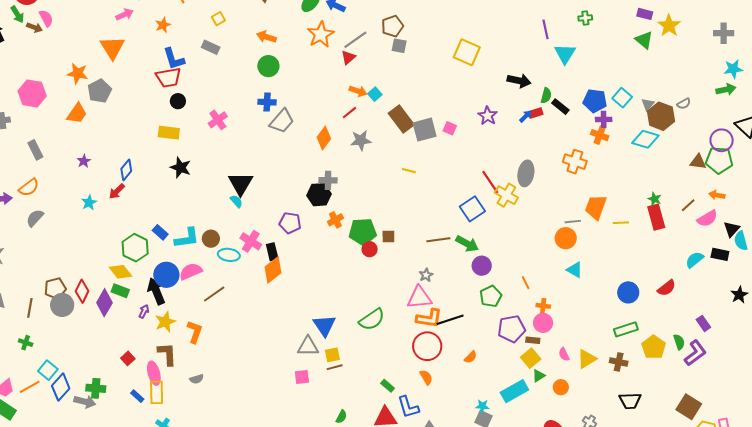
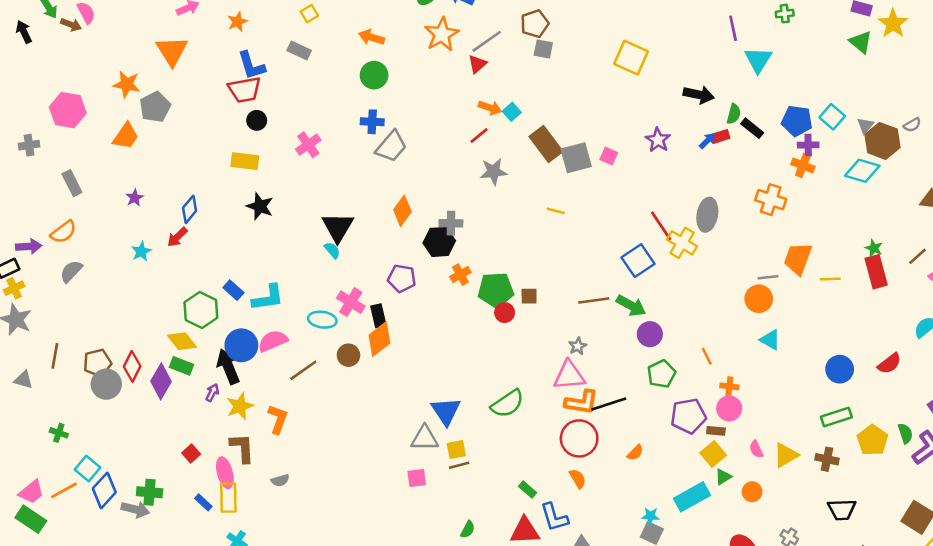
orange diamond: (324, 138) -> (402, 211), moved
brown circle: (211, 239) -> (348, 355), moved
brown line: (30, 308) -> (55, 356), moved

